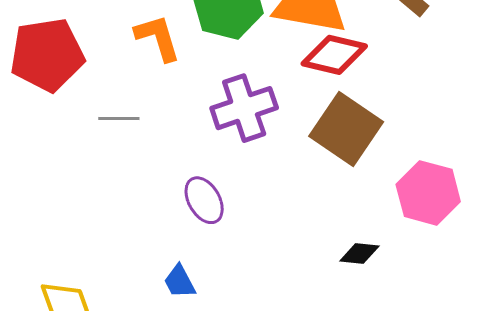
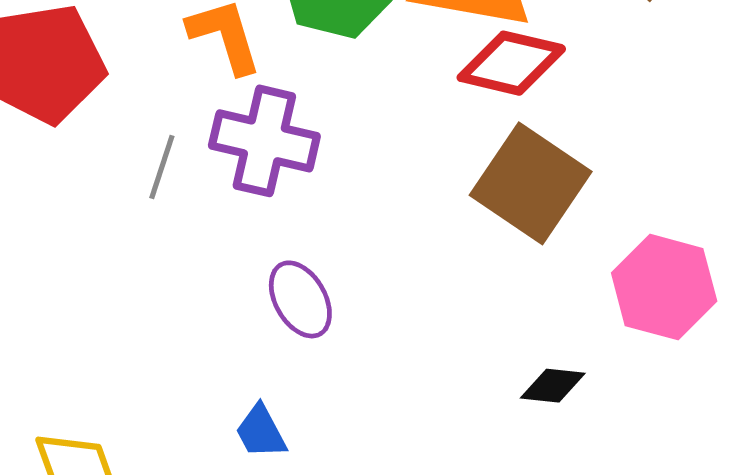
purple cross: (244, 108) -> (264, 141), moved, turned 32
gray line: (119, 118) -> (162, 167), turned -72

